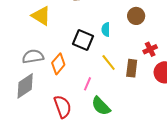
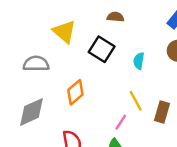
black square: (83, 40) -> (102, 49), moved
gray semicircle: (33, 56) -> (36, 64), moved
pink line: (88, 84) -> (121, 122), moved

